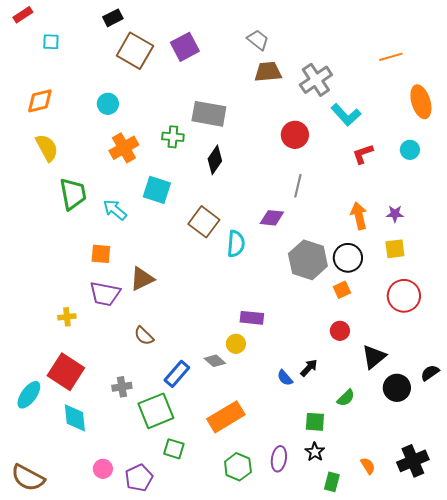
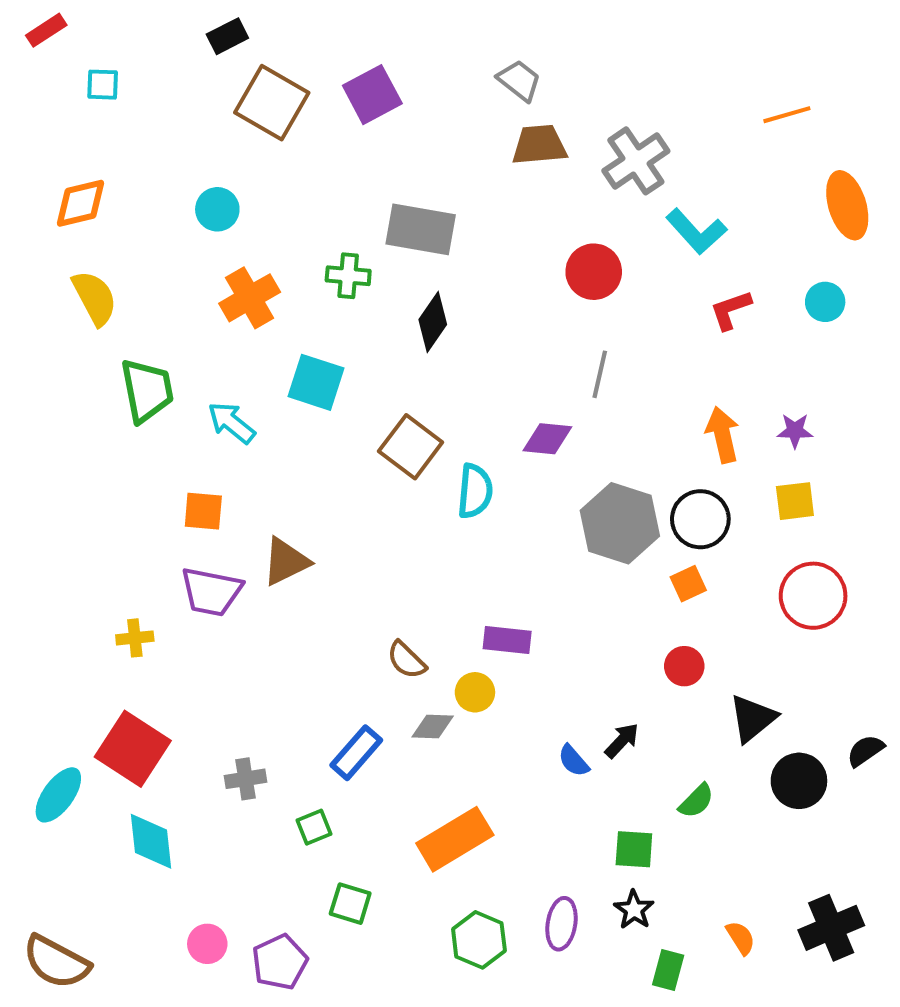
brown semicircle: (144, 336) -> (407, 660), moved
gray diamond: (215, 361) -> (433, 727), turned -40
green square: (156, 411) -> (314, 827), size x0.5

